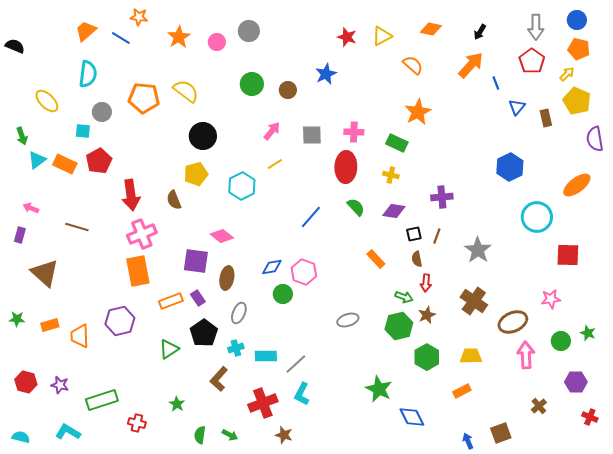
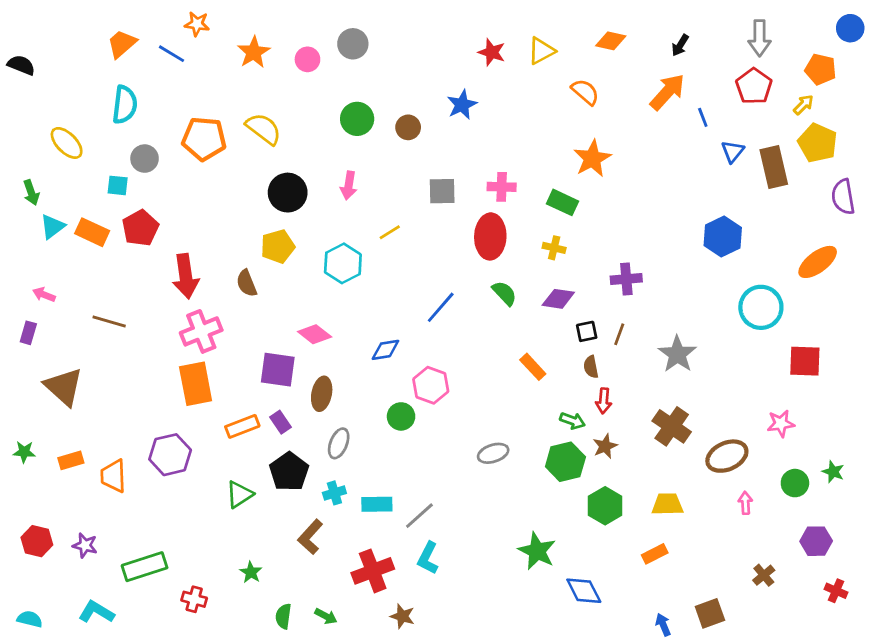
blue circle: (577, 20) -> (850, 28), moved
brown rectangle: (546, 118) -> (774, 167), size x1.6
pink arrow: (272, 131) -> (349, 185), moved, turned 150
blue diamond: (272, 267) -> (385, 350), moved
pink arrow: (526, 355) -> (745, 503), size x0.6

